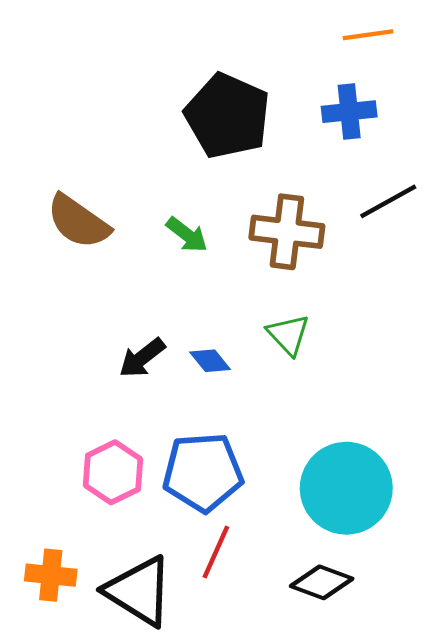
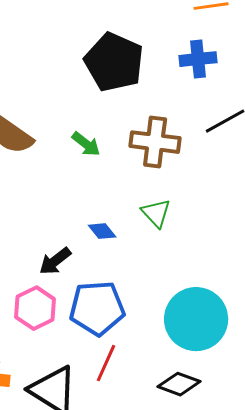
black arrow: (142, 358) -> (55, 261), moved

